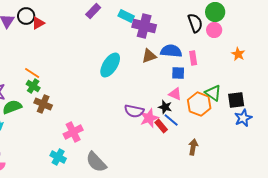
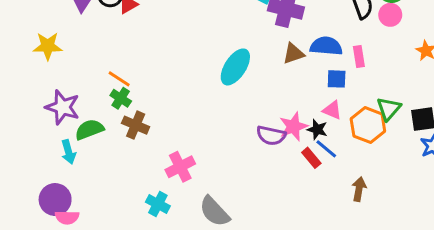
green triangle: (213, 93) -> (389, 109), turned 36
pink star: (149, 118) -> (293, 127), moved

